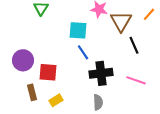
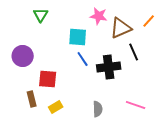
brown triangle: (121, 21) -> (121, 28), turned 35
purple circle: (23, 60) -> (23, 56), moved
black cross: (101, 73) -> (109, 67), moved
pink line: (136, 80) -> (136, 105), moved

